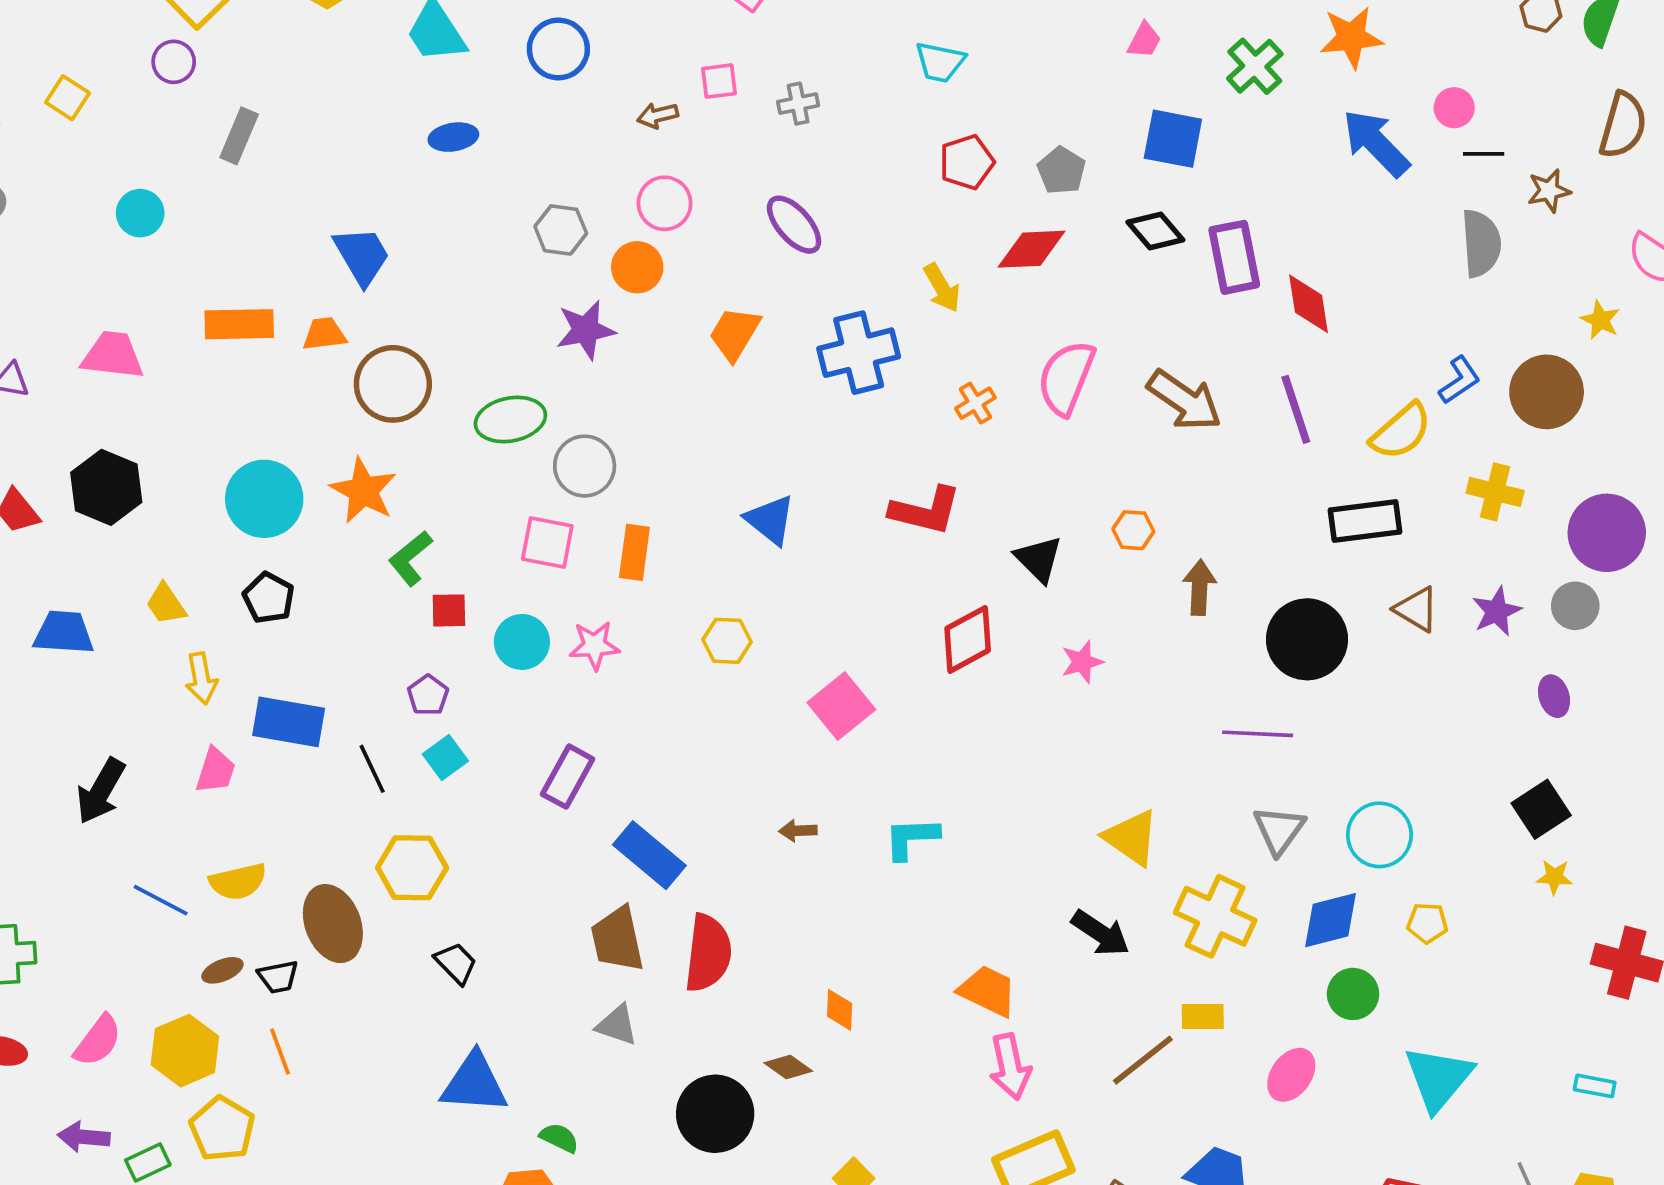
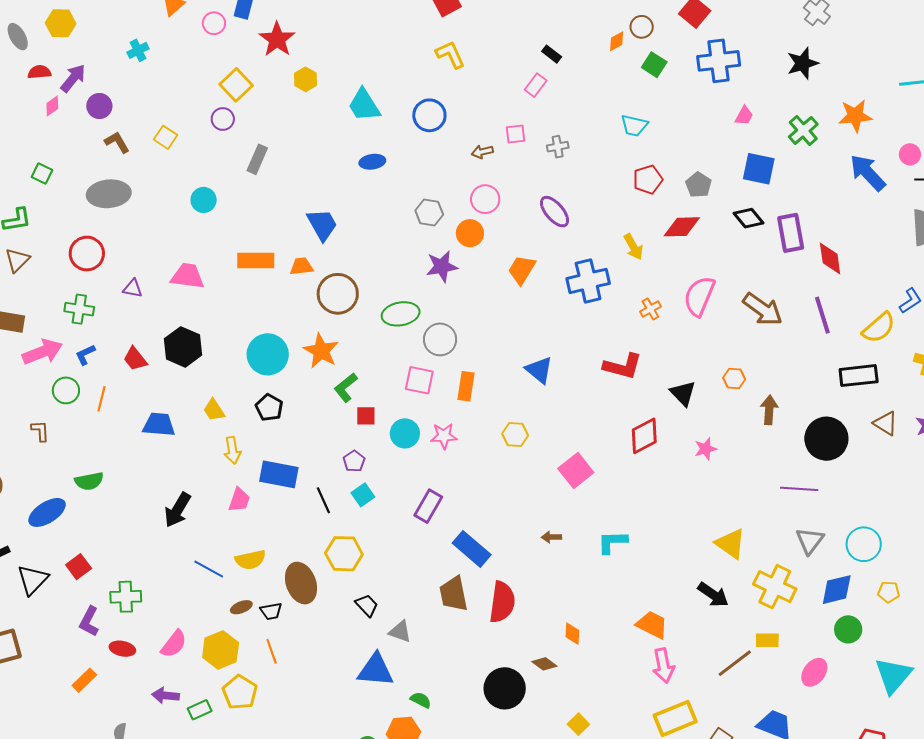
gray triangle: (617, 1025) -> (400, 632), moved

